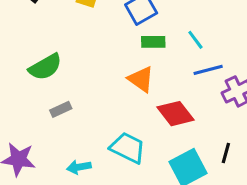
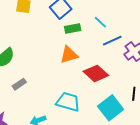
orange triangle: (141, 79) -> (69, 55), turned -42

